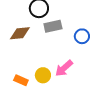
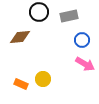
gray rectangle: (53, 26) -> (69, 16), moved
pink arrow: (64, 68) -> (85, 64), moved, turned -108

